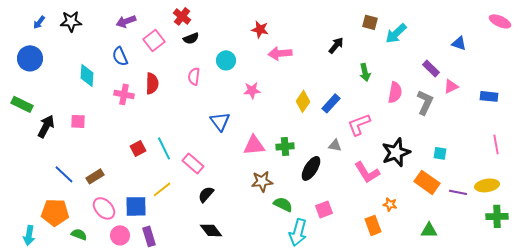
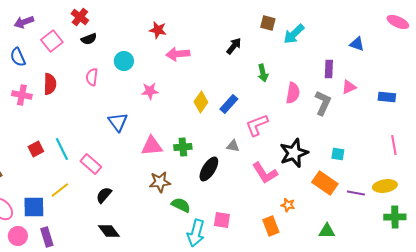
purple rectangle: (431, 68) -> (329, 69), turned 48
pink square: (324, 209) -> (222, 220), moved, turned 30

